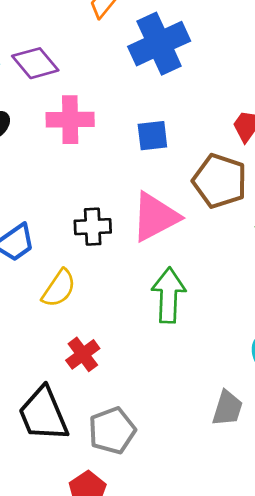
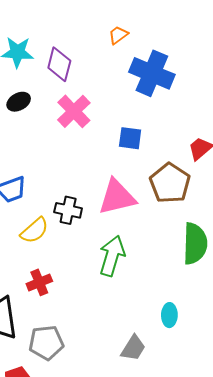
blue cross: (159, 44) -> (152, 73), turned 33
purple diamond: (35, 63) -> (59, 64), turned 40
pink cross: (70, 120) -> (74, 111), turned 32
black cross: (93, 227) -> (68, 210), moved

